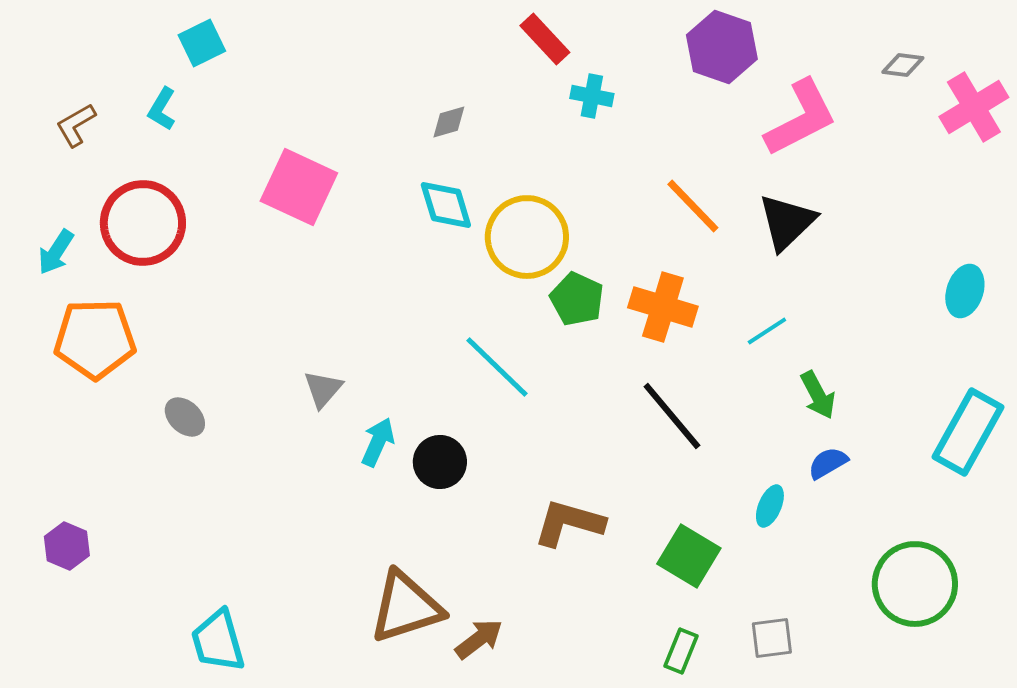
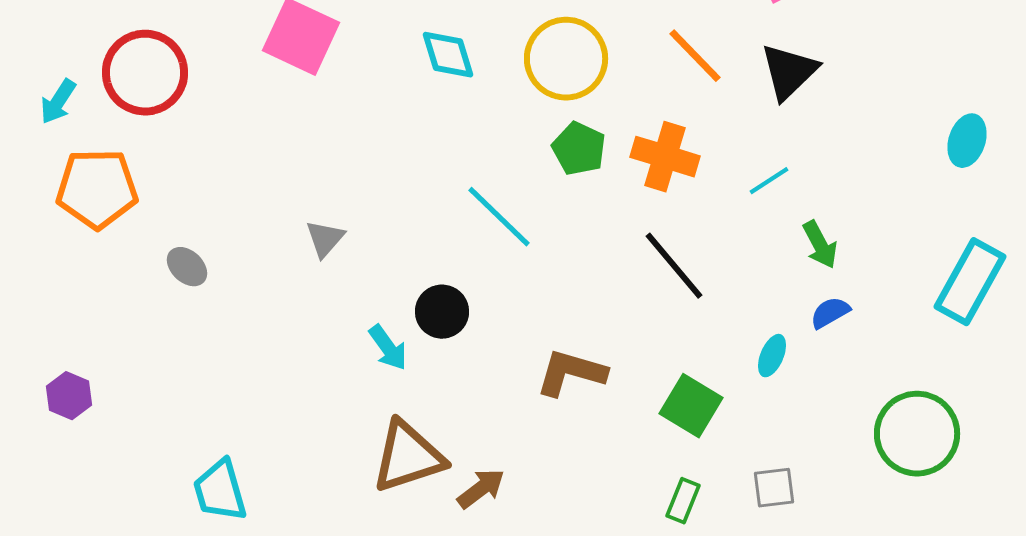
yellow circle: (527, 237) -> (566, 59), moved
cyan arrow: (378, 442) -> (388, 348), moved, turned 120

